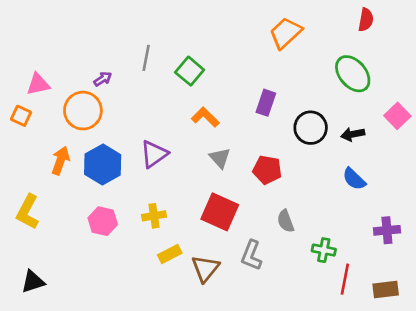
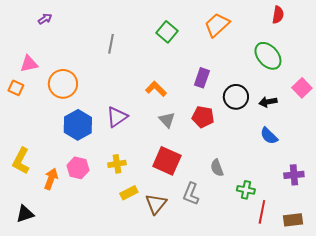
green square: (190, 71) -> (167, 32), moved
purple arrow: (103, 79) -> (45, 19), moved
orange arrow: (61, 161) -> (51, 179), moved
red pentagon: (267, 170) -> (203, 117), moved

